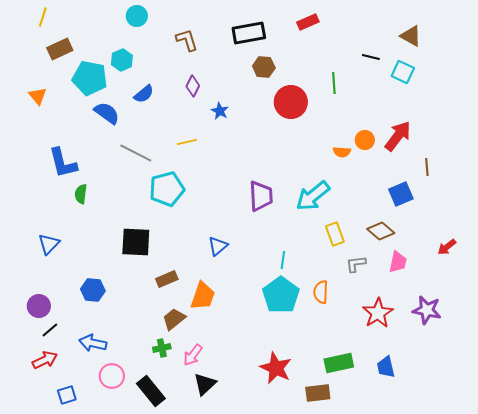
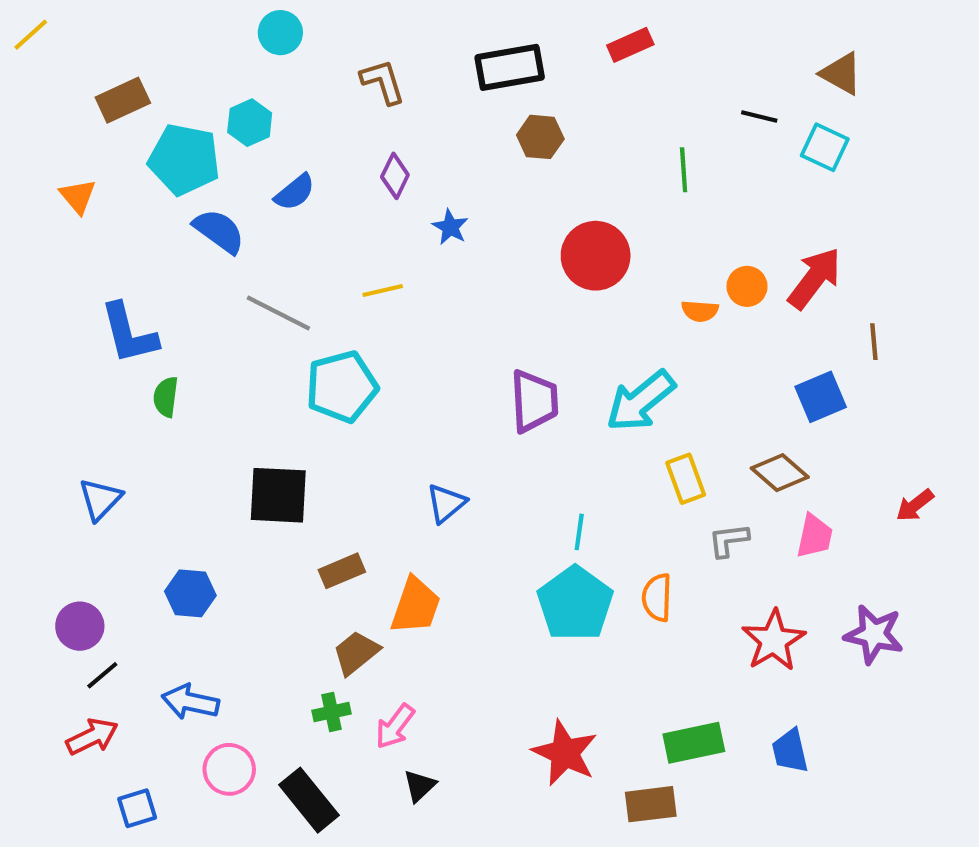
yellow line: (43, 17) -> (31, 35), moved, turned 30
red circle: (291, 102) -> (596, 256), moved
black triangle: (205, 384) -> (420, 786), size x0.7

